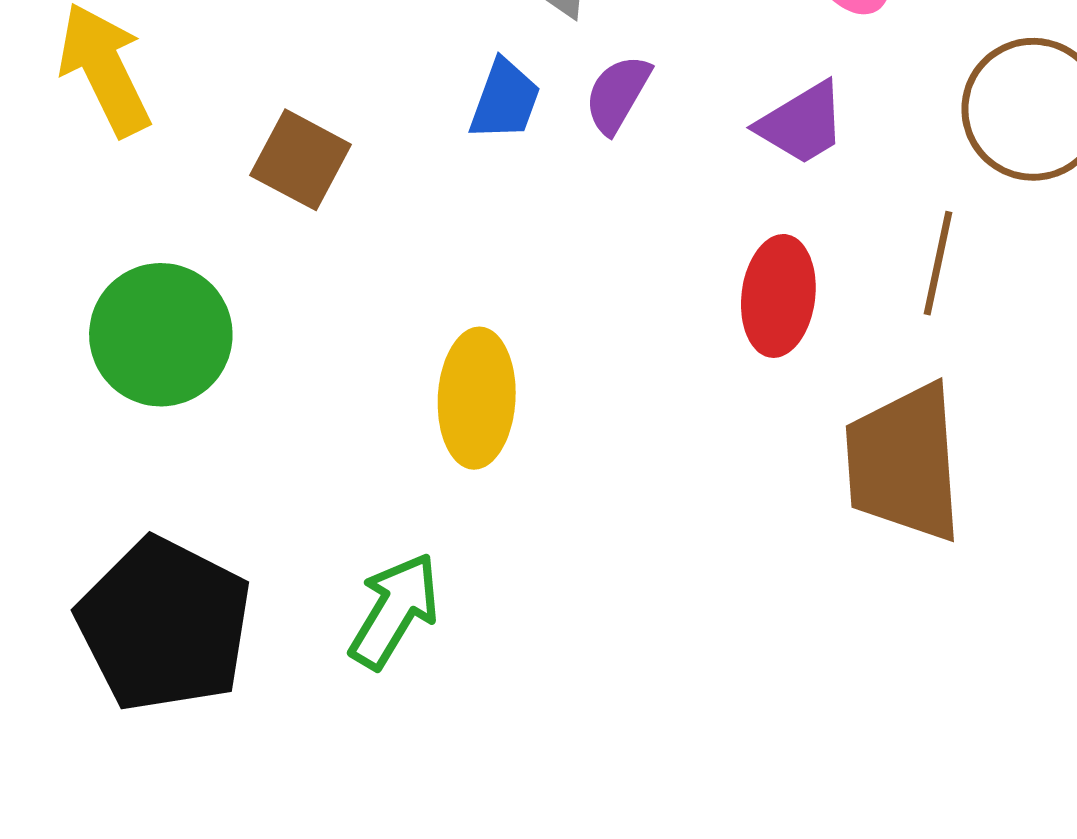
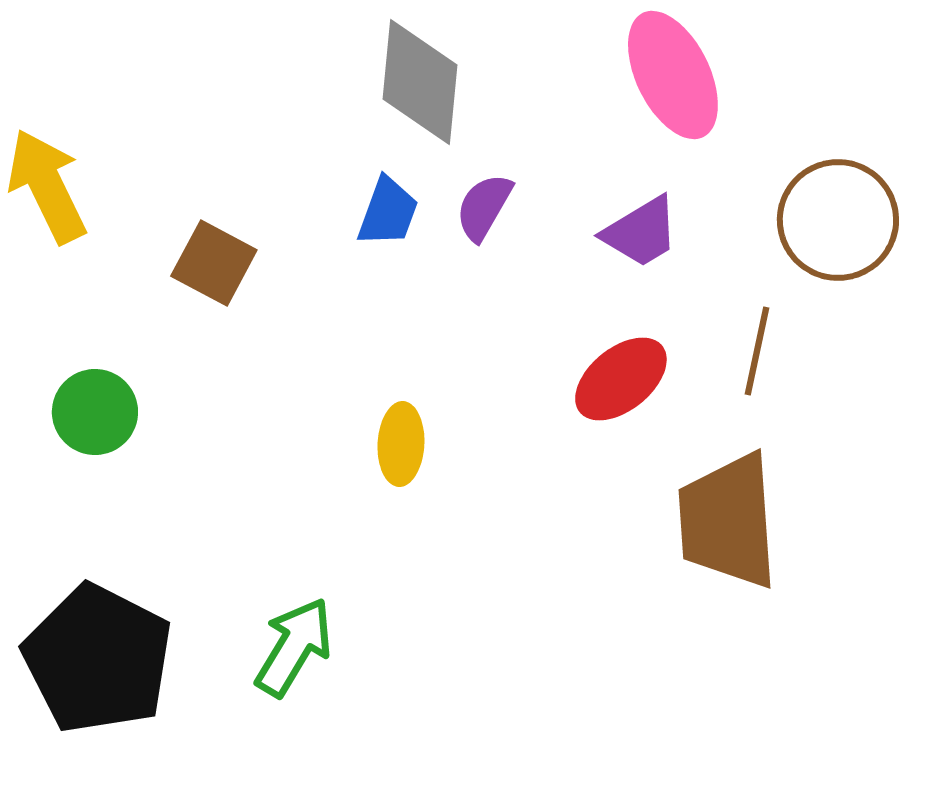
red ellipse: (778, 296) -> (621, 379), turned 44
green circle: (161, 335) -> (95, 412), size x0.7
yellow ellipse: (477, 398) -> (401, 444), moved, size x0.7

